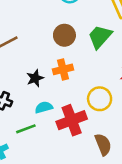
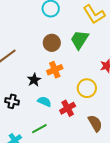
cyan semicircle: (44, 107) -> (44, 102), turned 48
red cross: (72, 120) -> (68, 108), size x0.7
green line: (26, 129) -> (39, 129), moved

